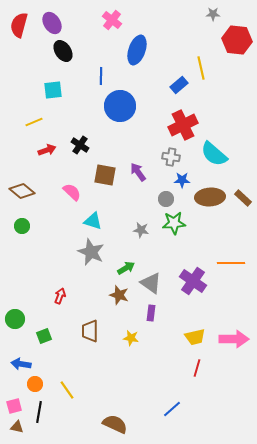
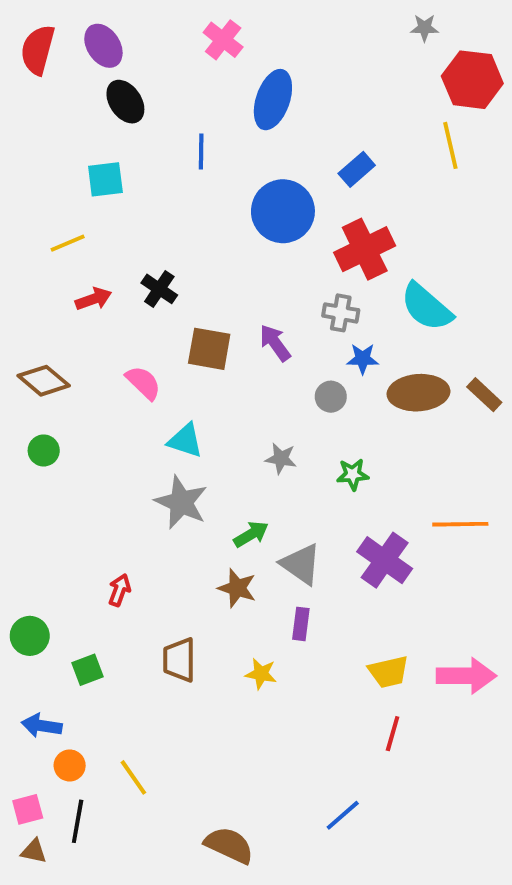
yellow line: (201, 68) -> (450, 145), moved
blue circle: (120, 106) -> (283, 211), moved
green star: (174, 223) -> (353, 474), moved, size x0.7

